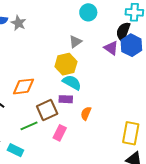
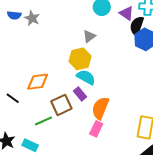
purple triangle: (111, 48) -> (126, 13), moved
purple rectangle: (66, 99) -> (80, 94), turned 48
orange semicircle: (86, 113) -> (100, 108), size x1.6
pink rectangle: (60, 133) -> (96, 129), moved

